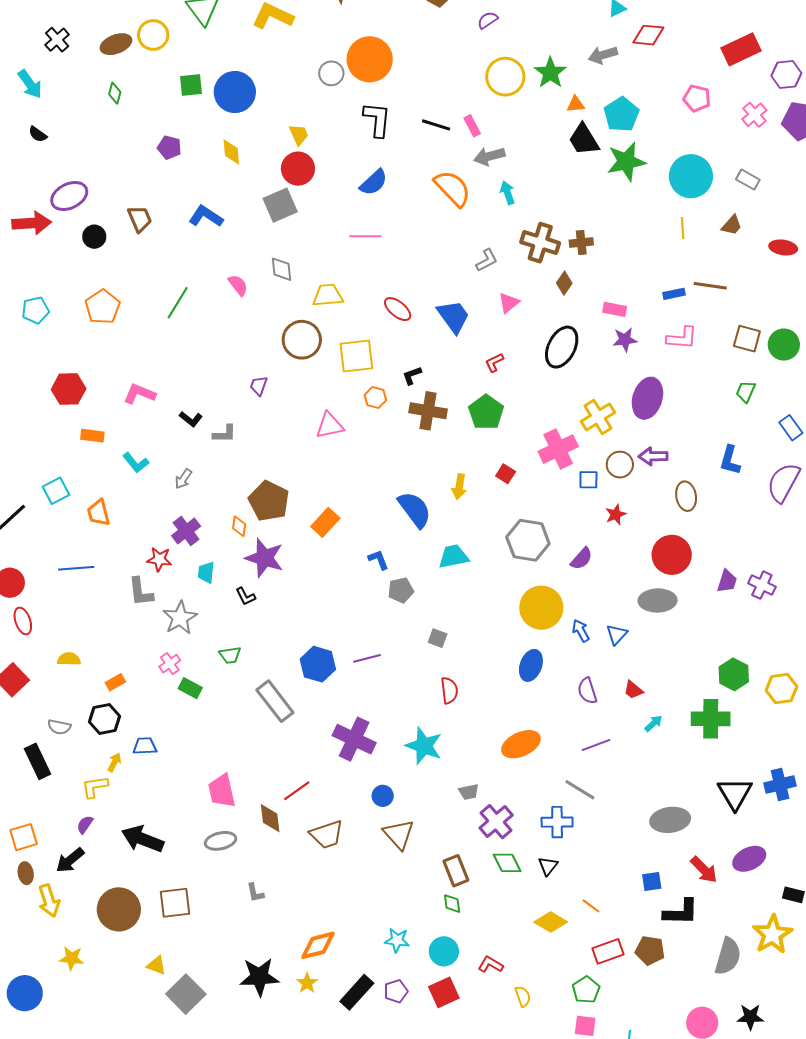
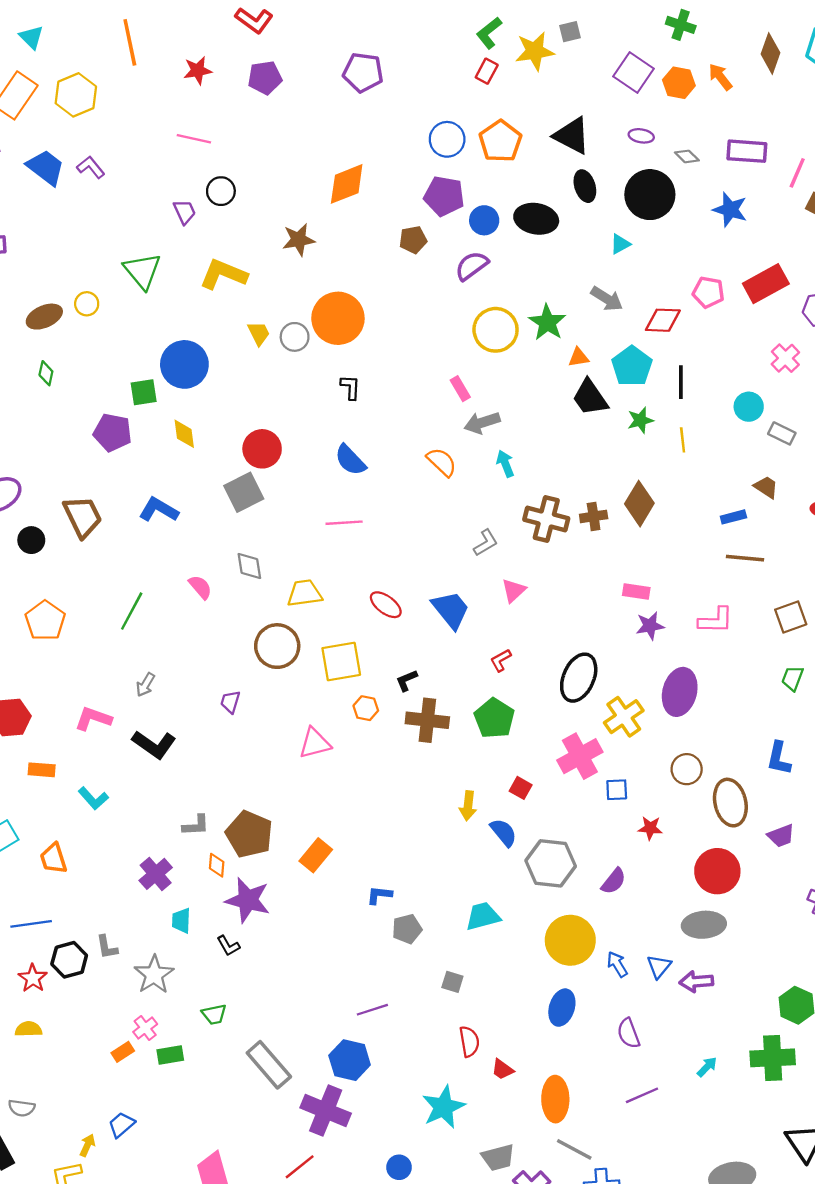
purple semicircle: (488, 20) -> (472, 266), size x1.4
yellow circle: (153, 35) -> (87, 304), size x0.7
red diamond: (648, 35) -> (663, 320), moved
gray arrow: (603, 55) -> (607, 299), turned -128
green square: (191, 85) -> (144, 392), moved
pink pentagon: (697, 98) -> (708, 292), moved
black L-shape: (377, 120) -> (350, 387), size x0.6
black line: (436, 125) -> (681, 382), moved, turned 76
yellow trapezoid: (299, 135) -> (259, 333), moved
purple pentagon: (169, 147) -> (112, 432), size x1.4
green star: (626, 162) -> (640, 420), size x0.6
cyan circle: (691, 176) -> (749, 407), moved, size x0.6
blue semicircle: (374, 182) -> (350, 460), turned 92
orange semicircle: (453, 188) -> (442, 462), size x0.7
brown trapezoid: (140, 219) -> (83, 517), size x1.4
brown trapezoid: (732, 225) -> (766, 487), turned -95
yellow line: (683, 228) -> (683, 440), moved
brown diamond: (564, 283) -> (639, 504), moved, size x1.6
blue rectangle: (674, 294) -> (733, 517), moved
brown square: (747, 339) -> (791, 617), turned -32
black ellipse: (562, 347) -> (579, 678), moved
black L-shape: (191, 419) -> (154, 745), size x1.6
gray L-shape: (224, 434) -> (196, 825), moved
purple arrow: (653, 456) -> (696, 982), moved
brown circle: (620, 465) -> (687, 769), moved
gray arrow: (183, 479) -> (145, 685), moved
brown ellipse: (686, 496) -> (730, 803), size x1.4
blue semicircle: (415, 510) -> (504, 832), moved, size x0.7
red star: (616, 514) -> (650, 828), turned 30
cyan trapezoid: (454, 556) -> (483, 916), moved
red star: (159, 559) -> (33, 978), moved, turned 30
blue L-shape: (378, 560) -> (379, 895), turned -60
purple trapezoid: (727, 581) -> (781, 836), moved, turned 55
gray L-shape: (141, 592) -> (107, 947), size x0.7
blue hexagon: (318, 664) -> (350, 1060), moved
orange rectangle: (115, 682) -> (123, 1052), moved
green rectangle: (190, 688) -> (170, 1055), turned -35
red trapezoid: (633, 690) -> (502, 1069), moved
black hexagon: (104, 719) -> (69, 960), moved
purple cross: (354, 739) -> (326, 1111), moved
orange ellipse: (521, 744) -> (555, 1099), turned -63
blue trapezoid: (145, 746) -> (121, 1125), turned -35
cyan star: (424, 746) -> (443, 1107), turned 30
gray line: (580, 790) -> (574, 1149), moved
gray trapezoid: (469, 792) -> (498, 1157), size x1.4

